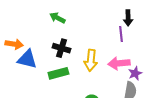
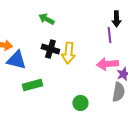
yellow arrow: (91, 60) -> (68, 53), moved
green rectangle: (58, 73) -> (32, 85), moved

